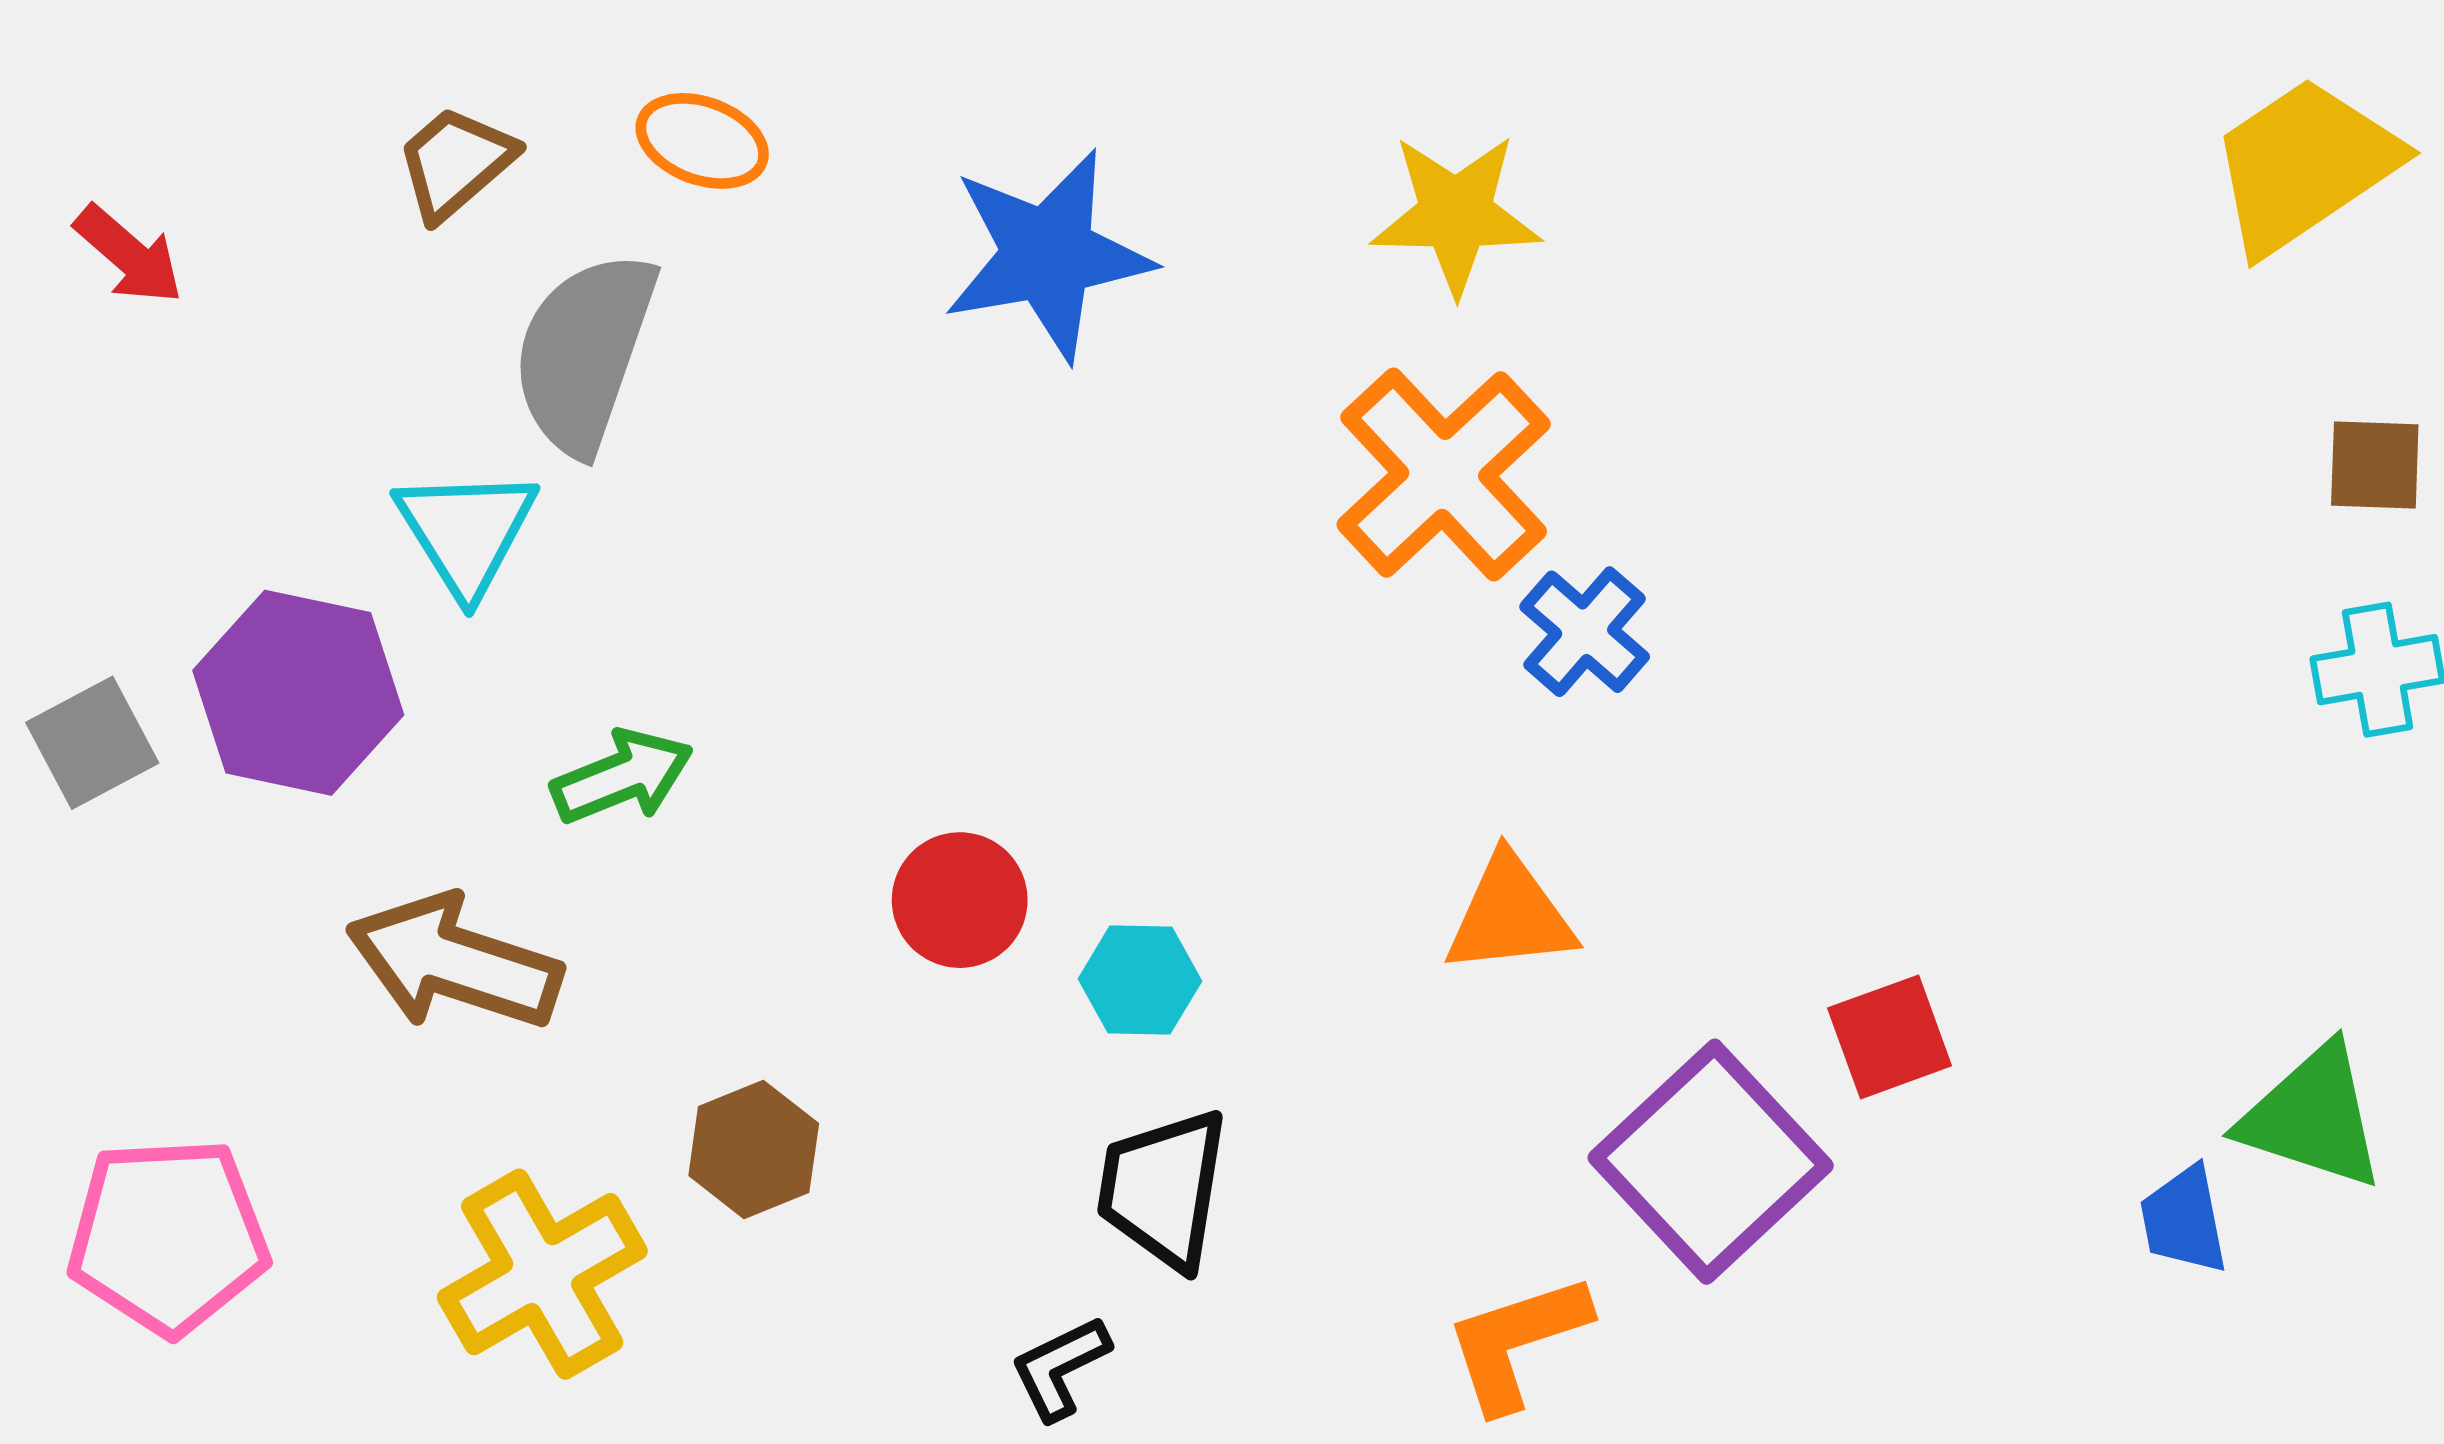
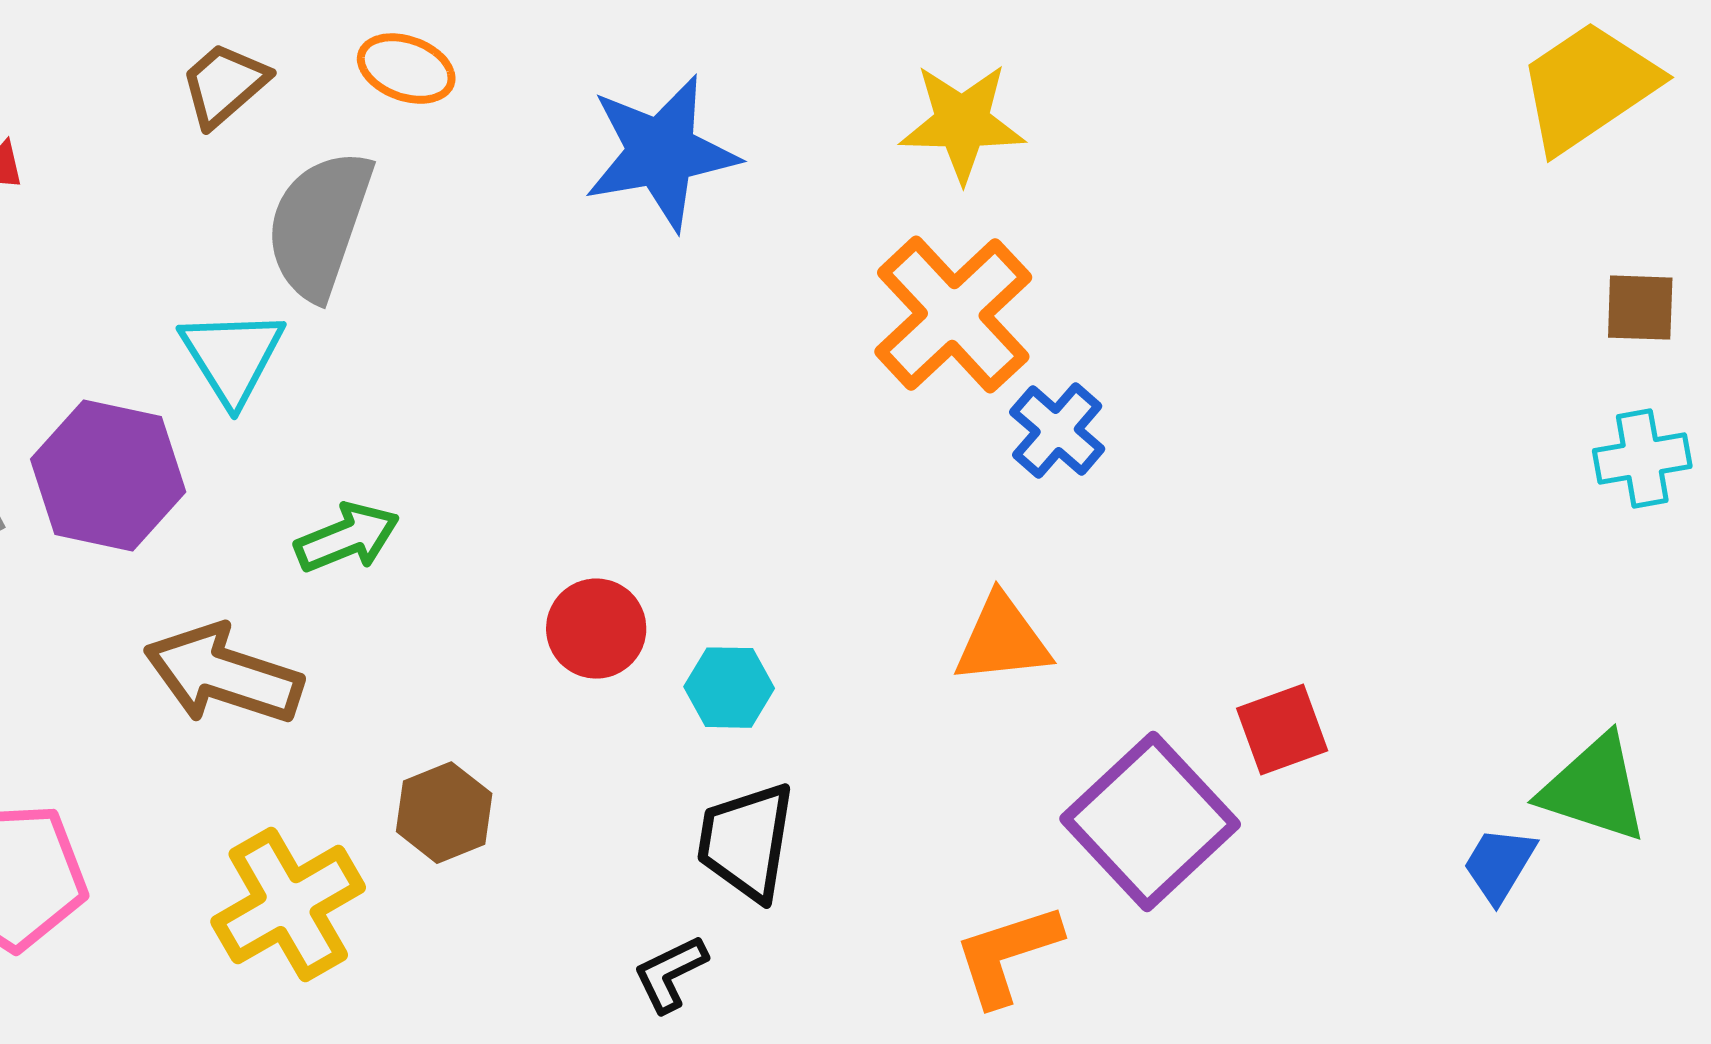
blue trapezoid: (2184, 1220) -> (1499, 865), turned 42

